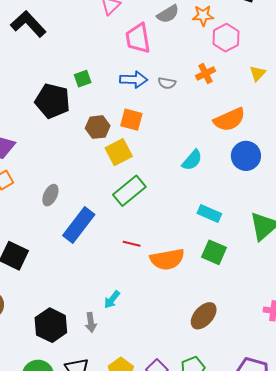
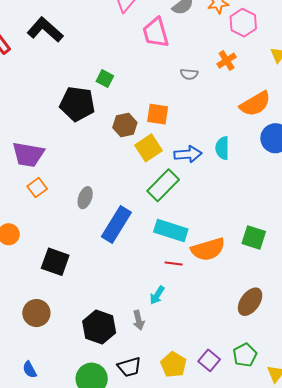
green square: (83, 79) -> (105, 79), turned -36
blue arrow: (134, 79) -> (188, 154), moved
cyan semicircle: (192, 160) -> (222, 148), turned 145
cyan rectangle: (209, 213) -> (171, 231), moved, size x1.4
red line: (132, 244) -> (174, 263), moved

